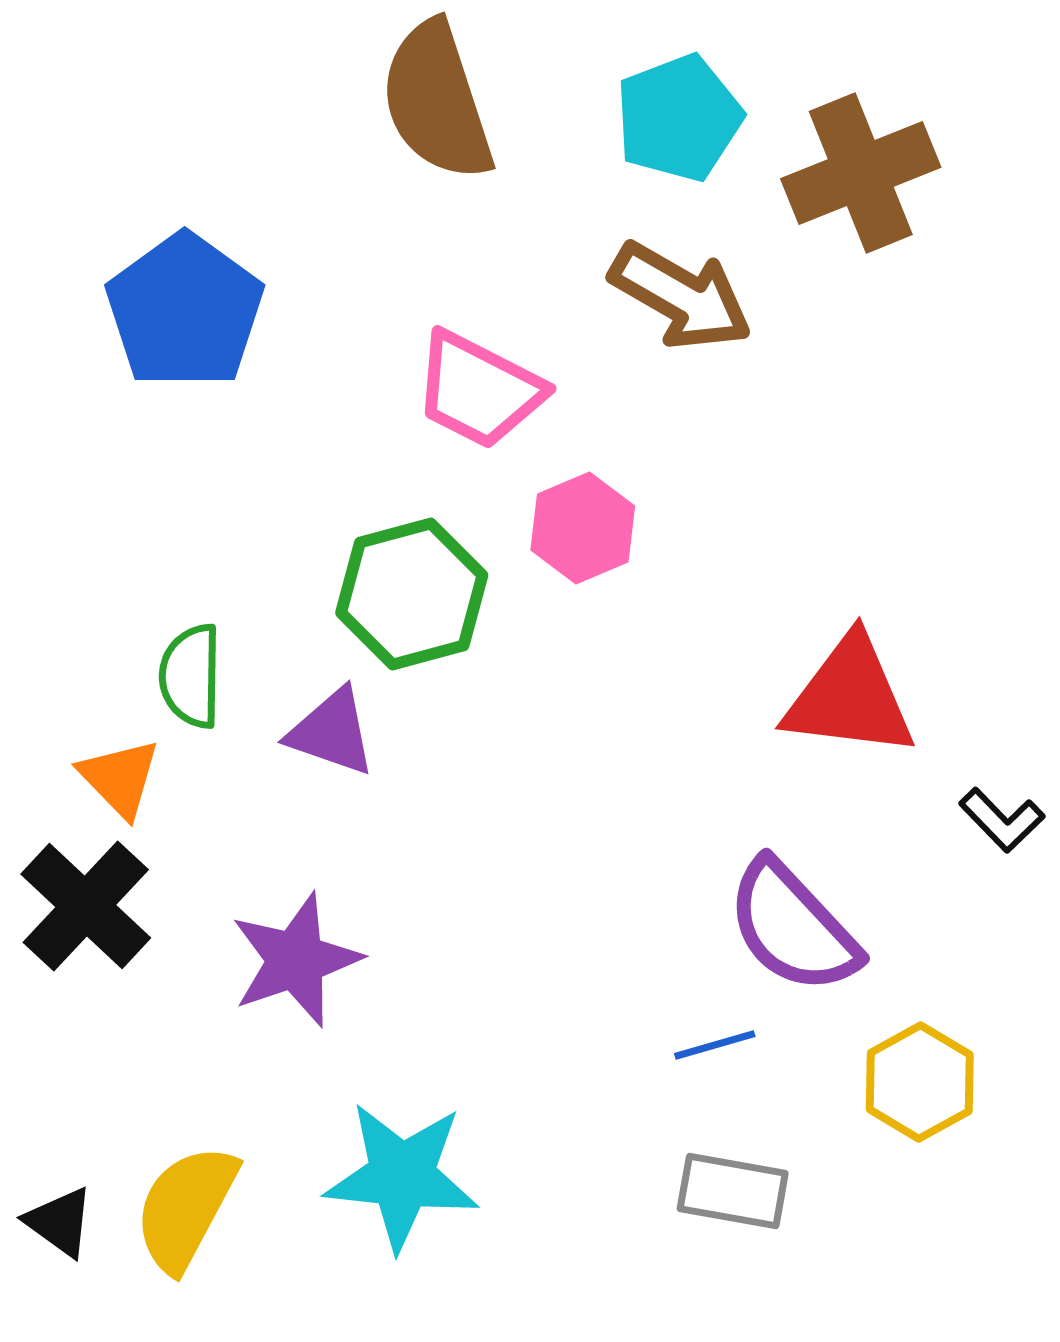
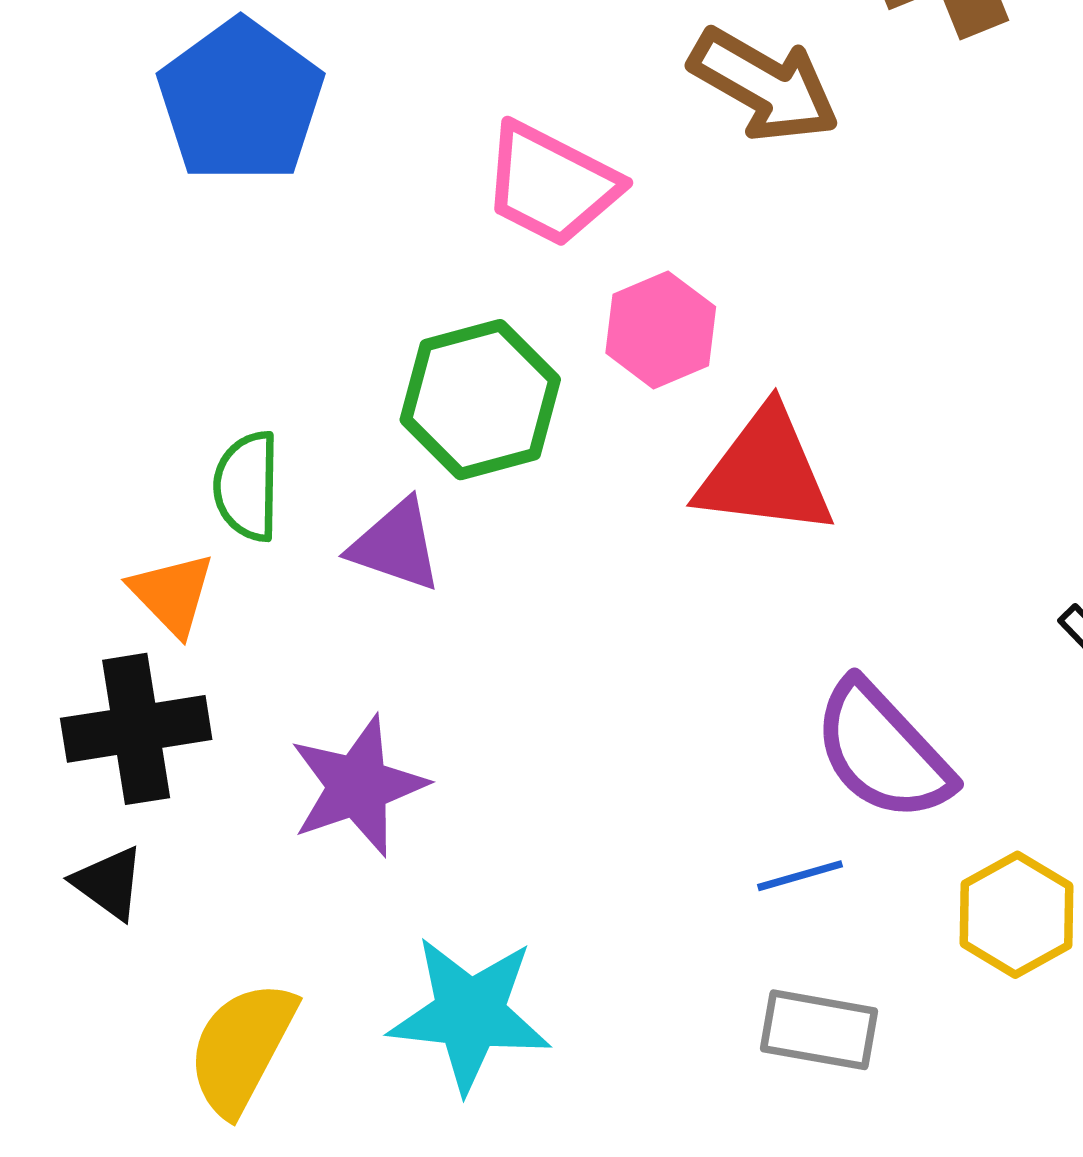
red triangle: (850, 697) -> (765, 472), moved
black cross: (86, 906) -> (136, 729), turned 38
black triangle: (60, 1222) -> (109, 883), moved

